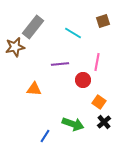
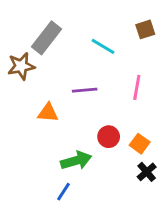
red circle: (83, 80) -> (109, 137), moved
orange triangle: (34, 89) -> (48, 113), moved
green arrow: (73, 124) -> (76, 161), moved, turned -35

